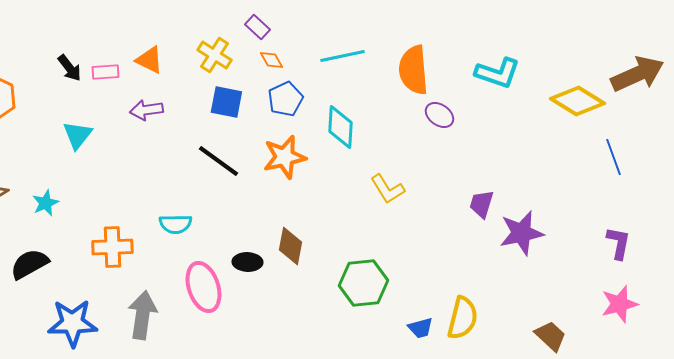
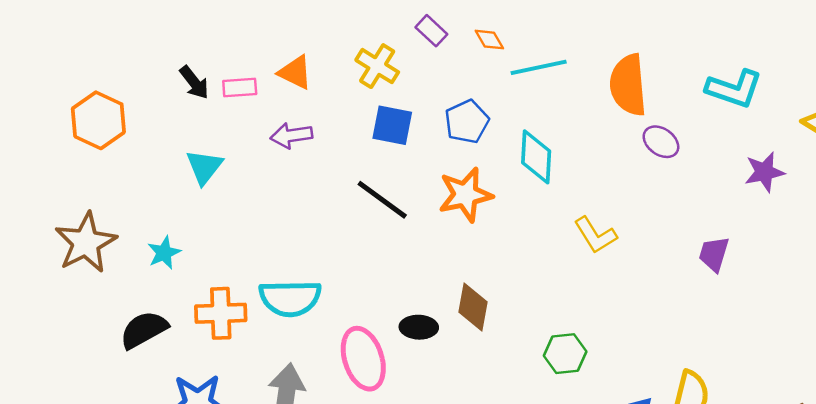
orange diamond: (271, 60) -> (489, 40), moved
cyan semicircle: (175, 224) -> (290, 298), moved, size x1.5
purple star: (521, 233) -> (764, 172), moved, size x0.7
orange cross: (112, 247) -> (221, 313), moved
green hexagon: (363, 283) -> (565, 354), size x0.7

